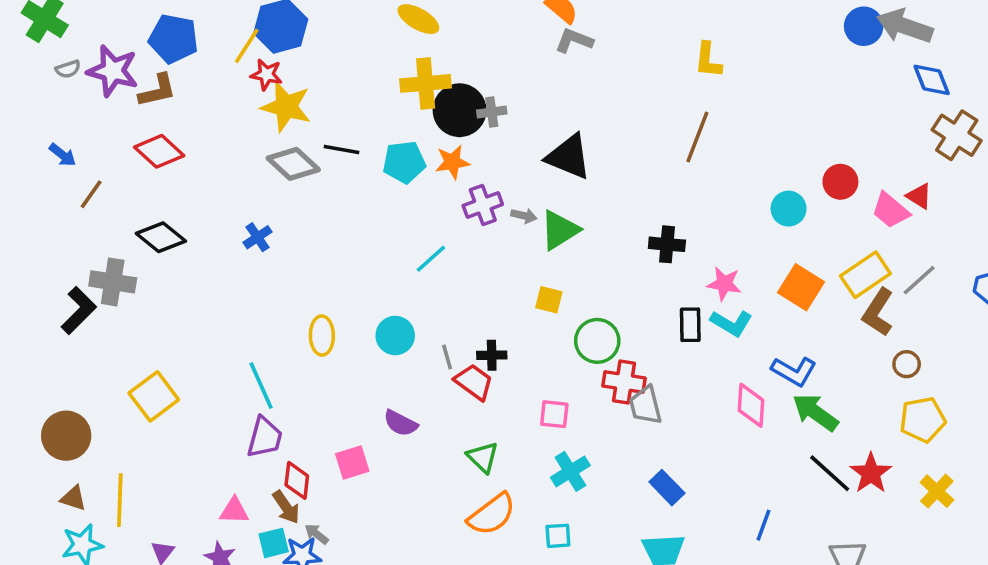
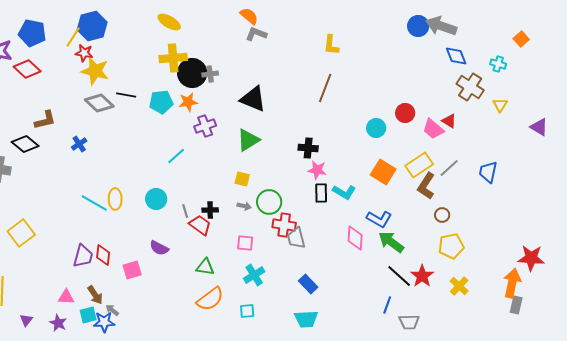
brown L-shape: (157, 91) -> (45, 120), moved
red diamond: (159, 151) -> (27, 69), moved
gray arrow: (524, 216) -> (244, 206), moved
pink star: (724, 284) -> (317, 170), moved
cyan line: (261, 386) -> (94, 203), moved, turned -36
green triangle: (483, 457) -> (205, 267), turned -36
red diamond: (297, 480) -> (103, 255), moved
blue line: (764, 525) -> (387, 305), moved

